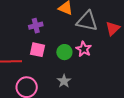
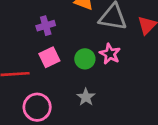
pink square: (38, 50) -> (49, 57), turned -35

